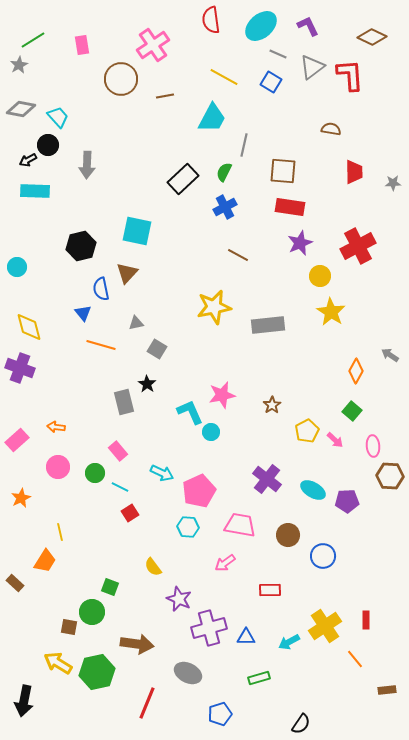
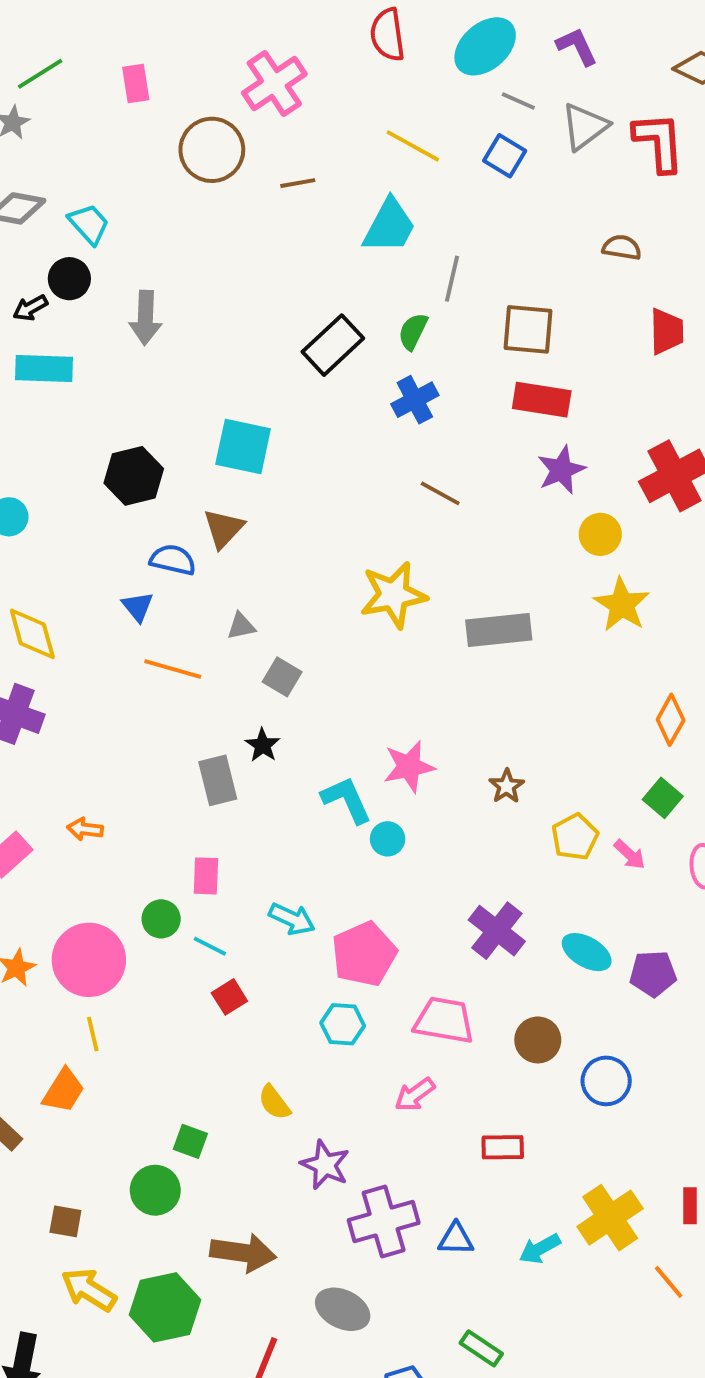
blue semicircle: (101, 289) -> (173, 560), turned 115
pink rectangle: (118, 451) -> (206, 876), turned 42
pink circle: (58, 467) -> (89, 960), moved, size x1.6
brown square: (69, 627) -> (65, 1221), moved
green rectangle: (259, 678) -> (481, 1348), moved, turned 50

